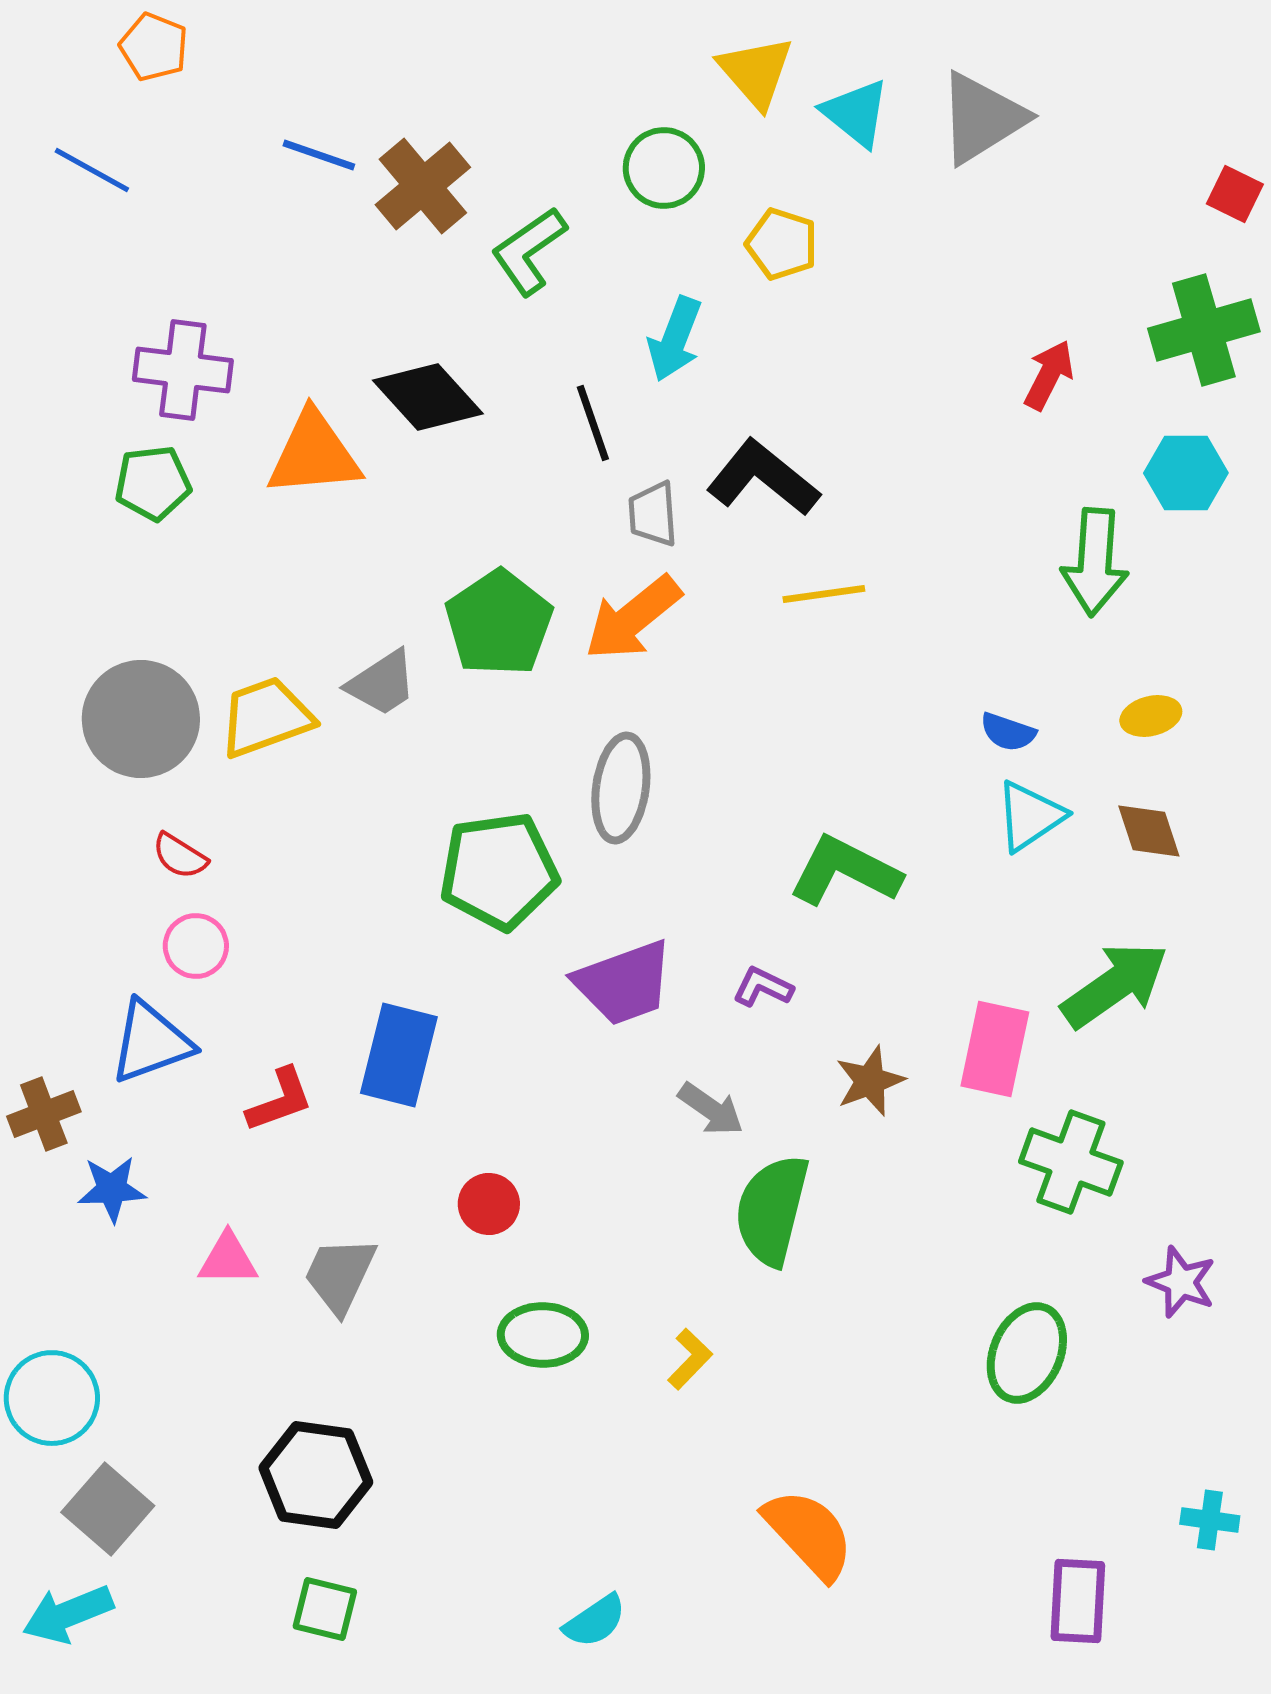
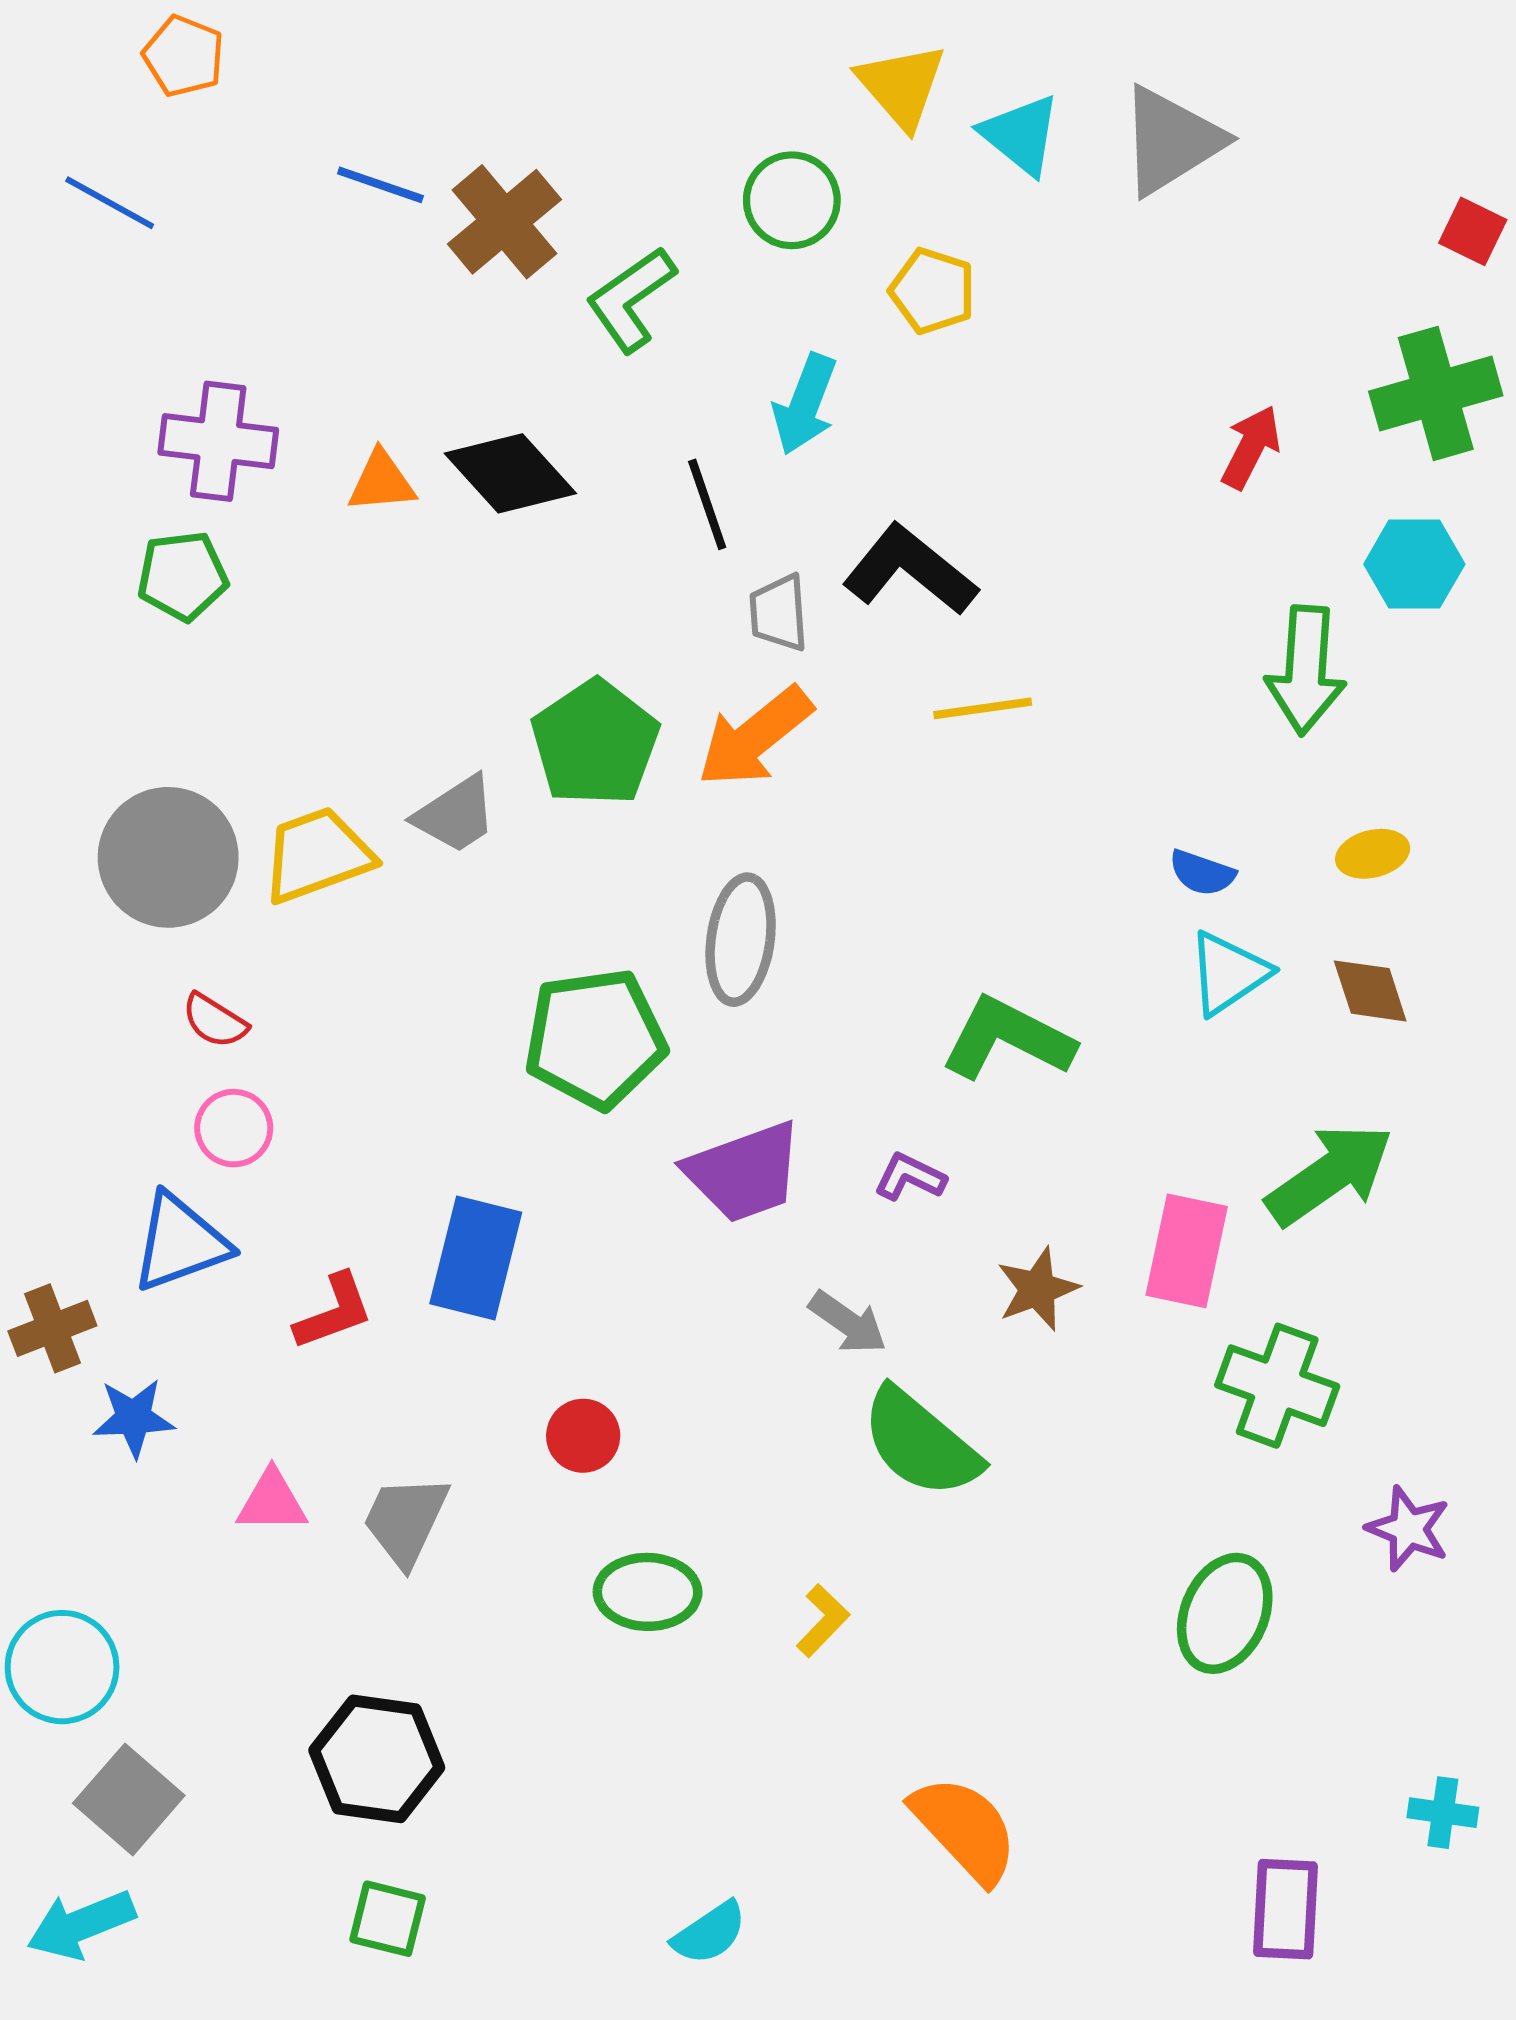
orange triangle: (314, 454) -> (382, 482), moved, size x0.6
green semicircle: (772, 1210) -> (921, 1443), turned -64

